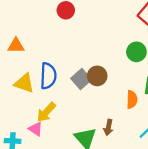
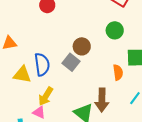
brown circle: (97, 76) -> (82, 46), moved
brown arrow: (108, 127) -> (102, 100), size x1.6

